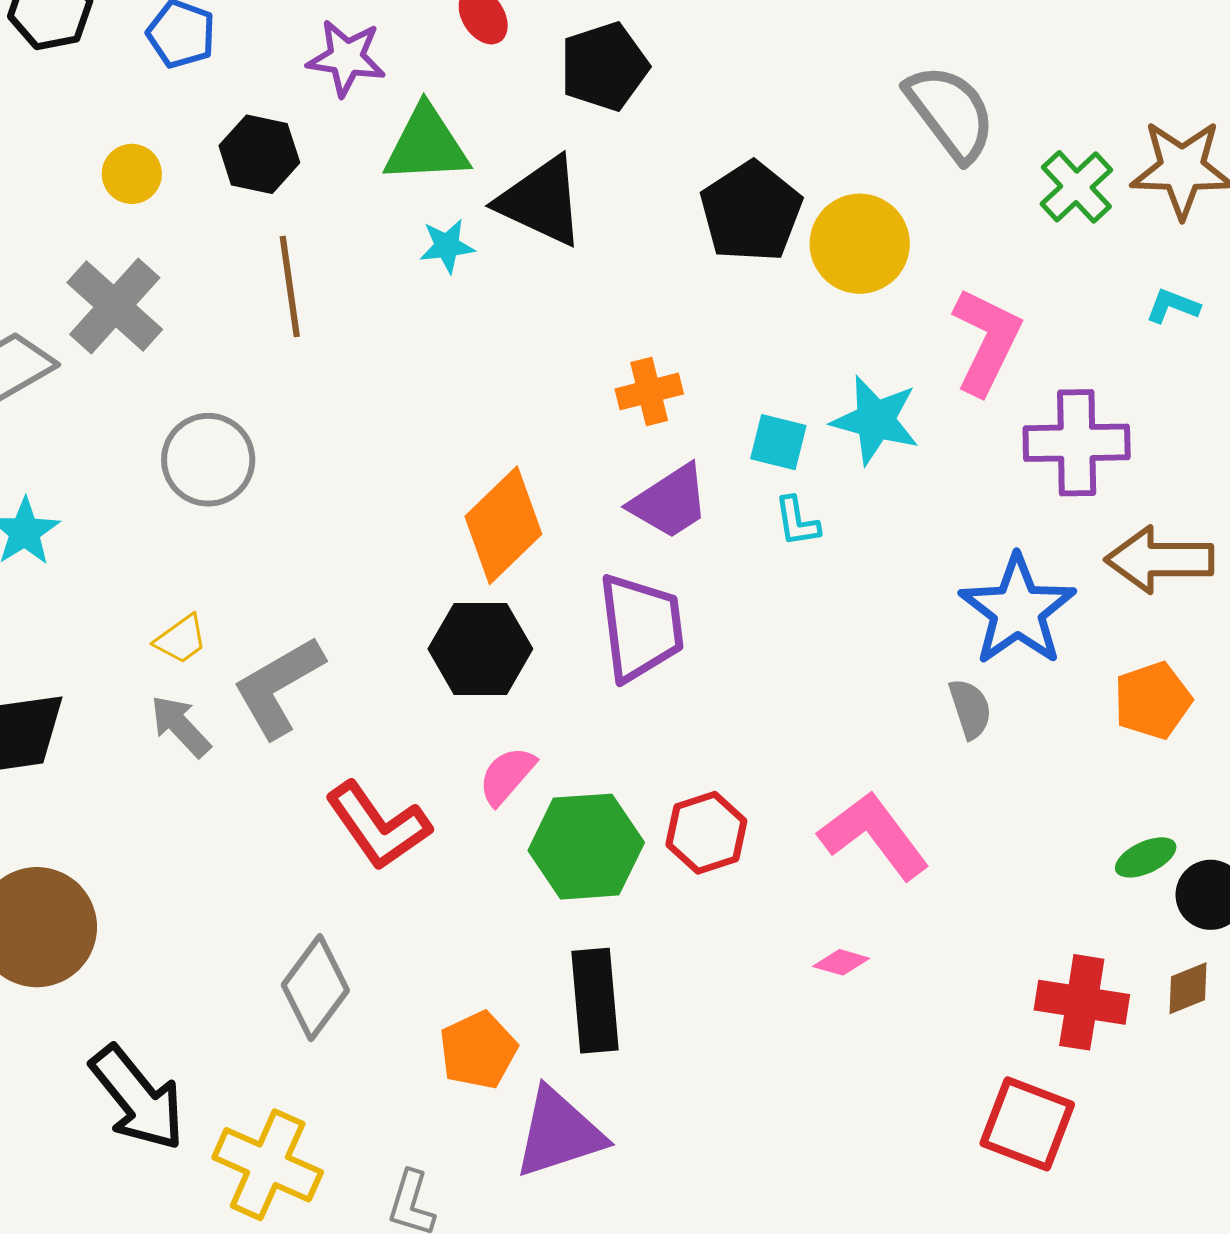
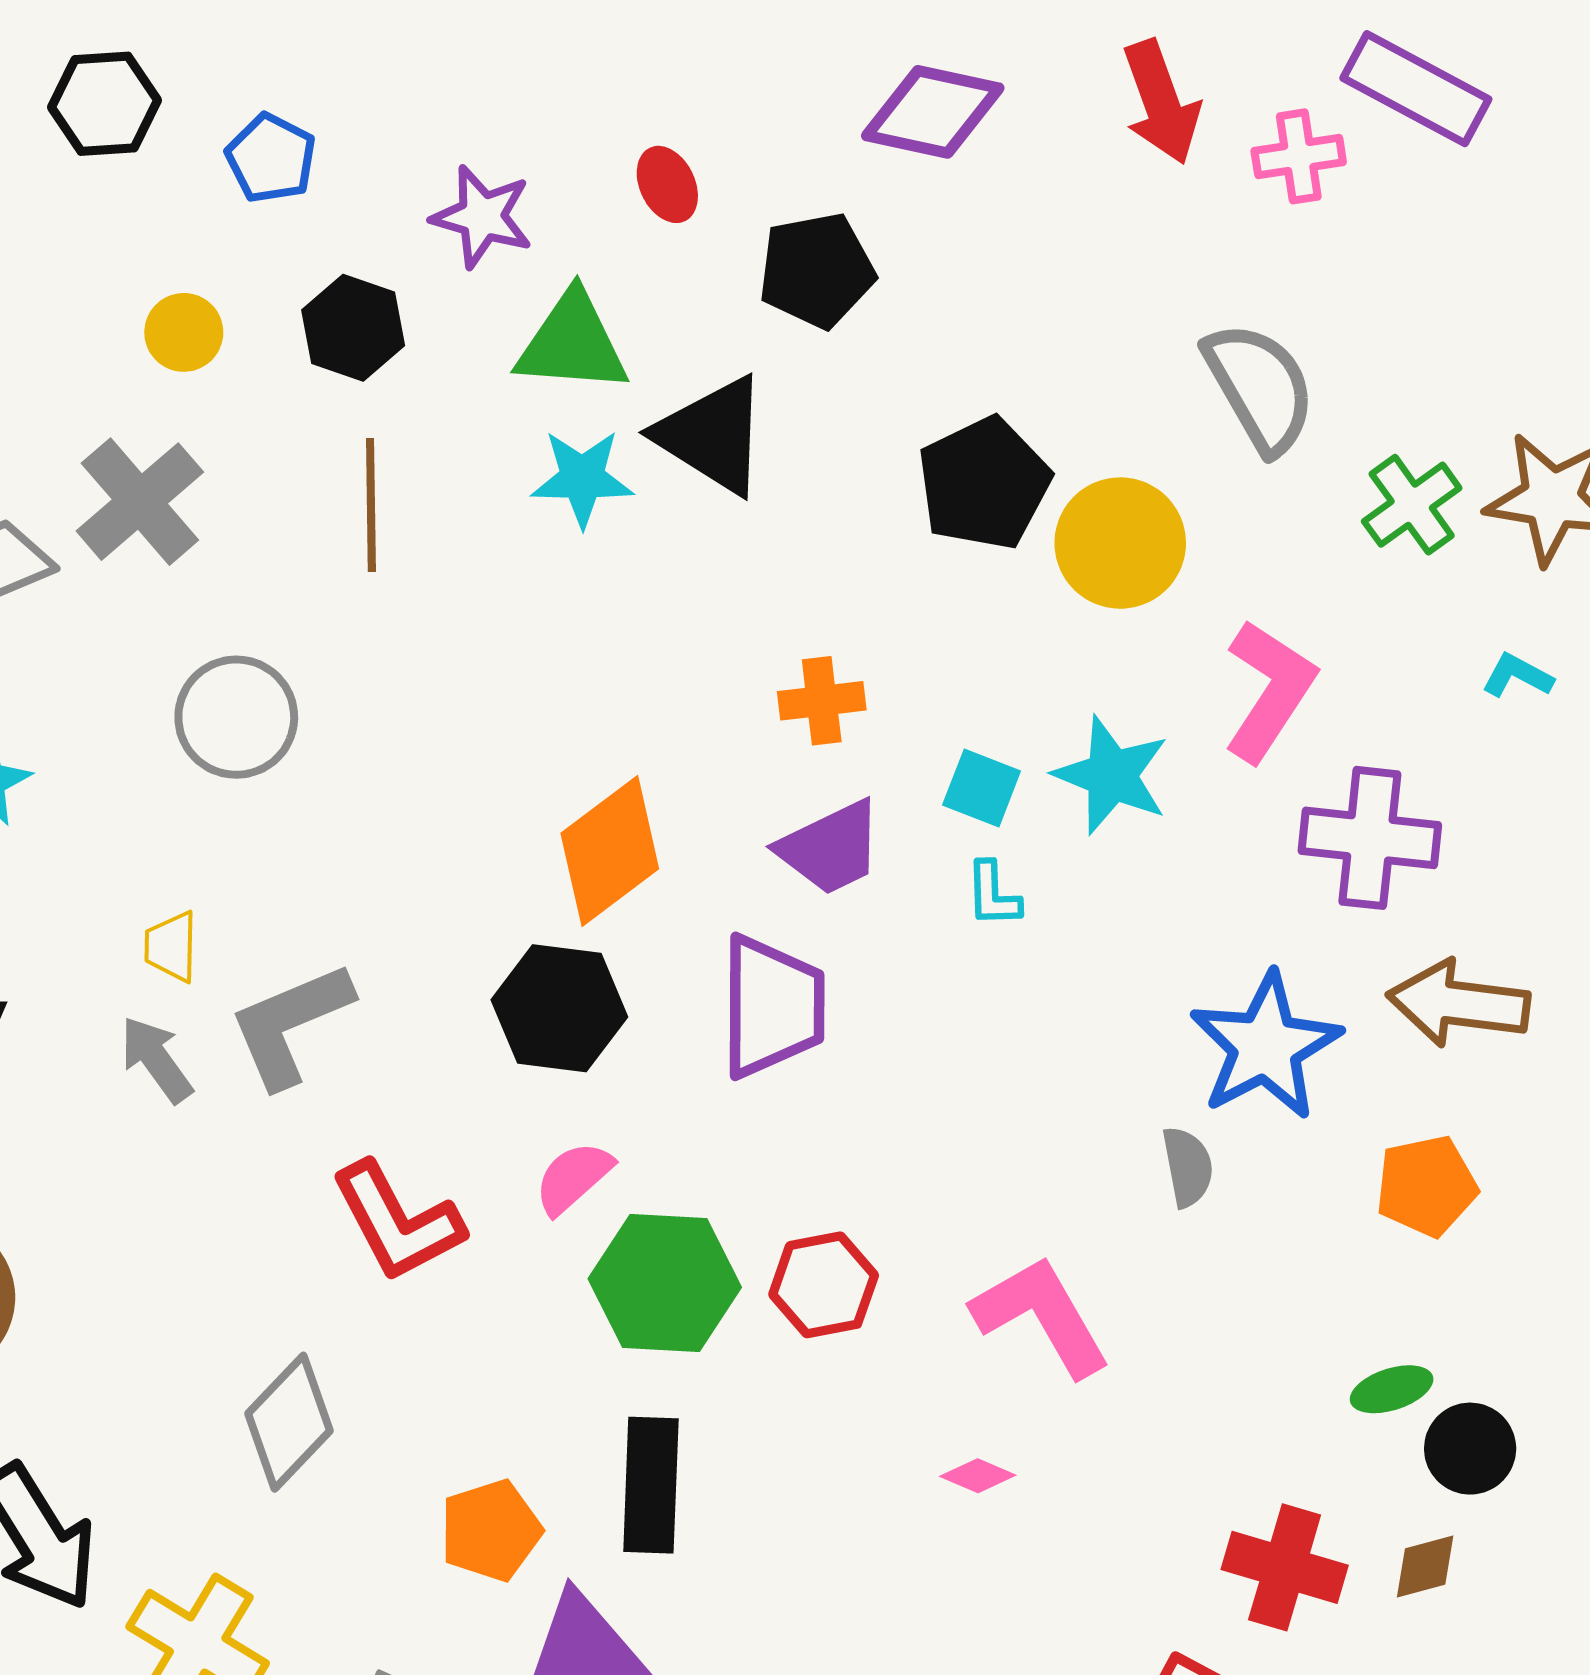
cyan star: (447, 246) -> (582, 478), size x1.4
yellow trapezoid: (181, 639) -> (171, 947), turned 120

